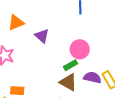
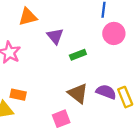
pink circle: (80, 49) -> (114, 33), moved
green rectangle: (70, 65) -> (78, 55), moved

